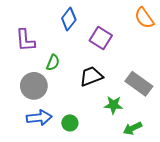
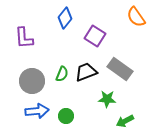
green semicircle: (53, 63) -> (62, 74), moved
gray rectangle: (139, 84) -> (120, 69), moved

